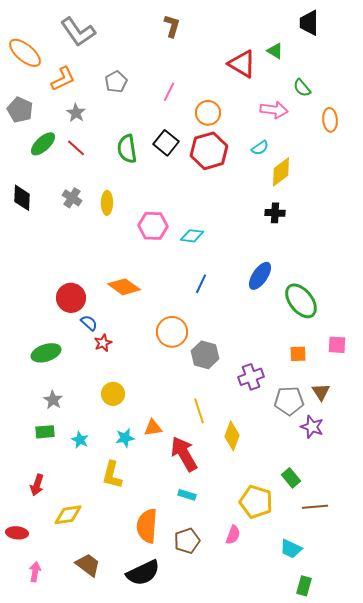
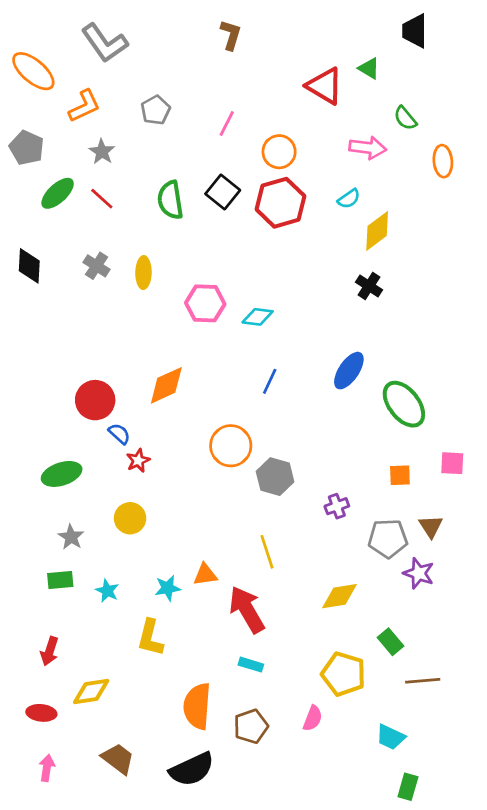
black cross: (275, 213) -> (369, 286), turned 30
orange diamond: (124, 287) -> (166, 385), turned -60
purple cross: (251, 377) -> (337, 506), size x0.7
yellow circle: (113, 394) -> (130, 518), moved
yellow diamond: (232, 436) -> (339, 596), moved, turned 60
red ellipse: (17, 533) -> (41, 713), moved

